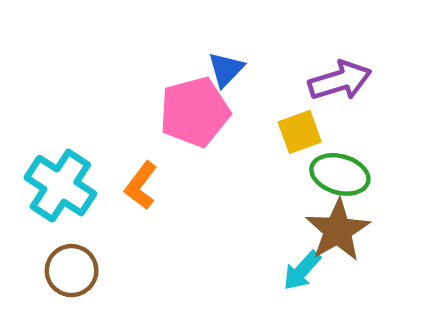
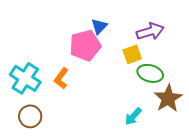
brown star: (338, 230) -> (168, 98), moved

